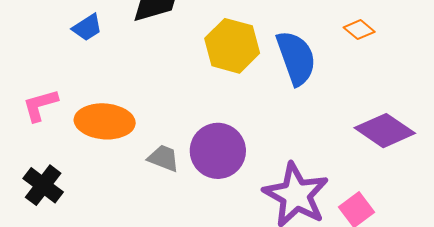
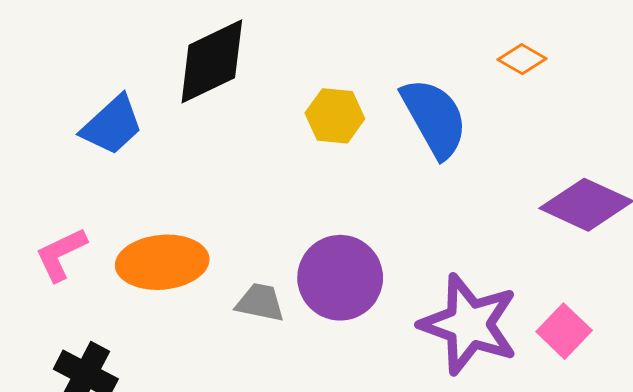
blue trapezoid: (87, 27) -> (112, 125), size x1.4
yellow hexagon: (232, 46) -> (335, 116), size x0.7

